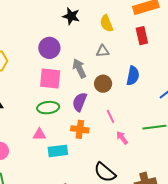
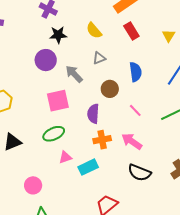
purple circle: (49, 48) -> (46, 60), moved
gray arrow: (79, 68) -> (74, 74), moved
green ellipse: (48, 108) -> (54, 134), moved
pink line: (111, 116) -> (135, 110), moved
pink arrow: (122, 138) -> (132, 141), moved, size x1.5

